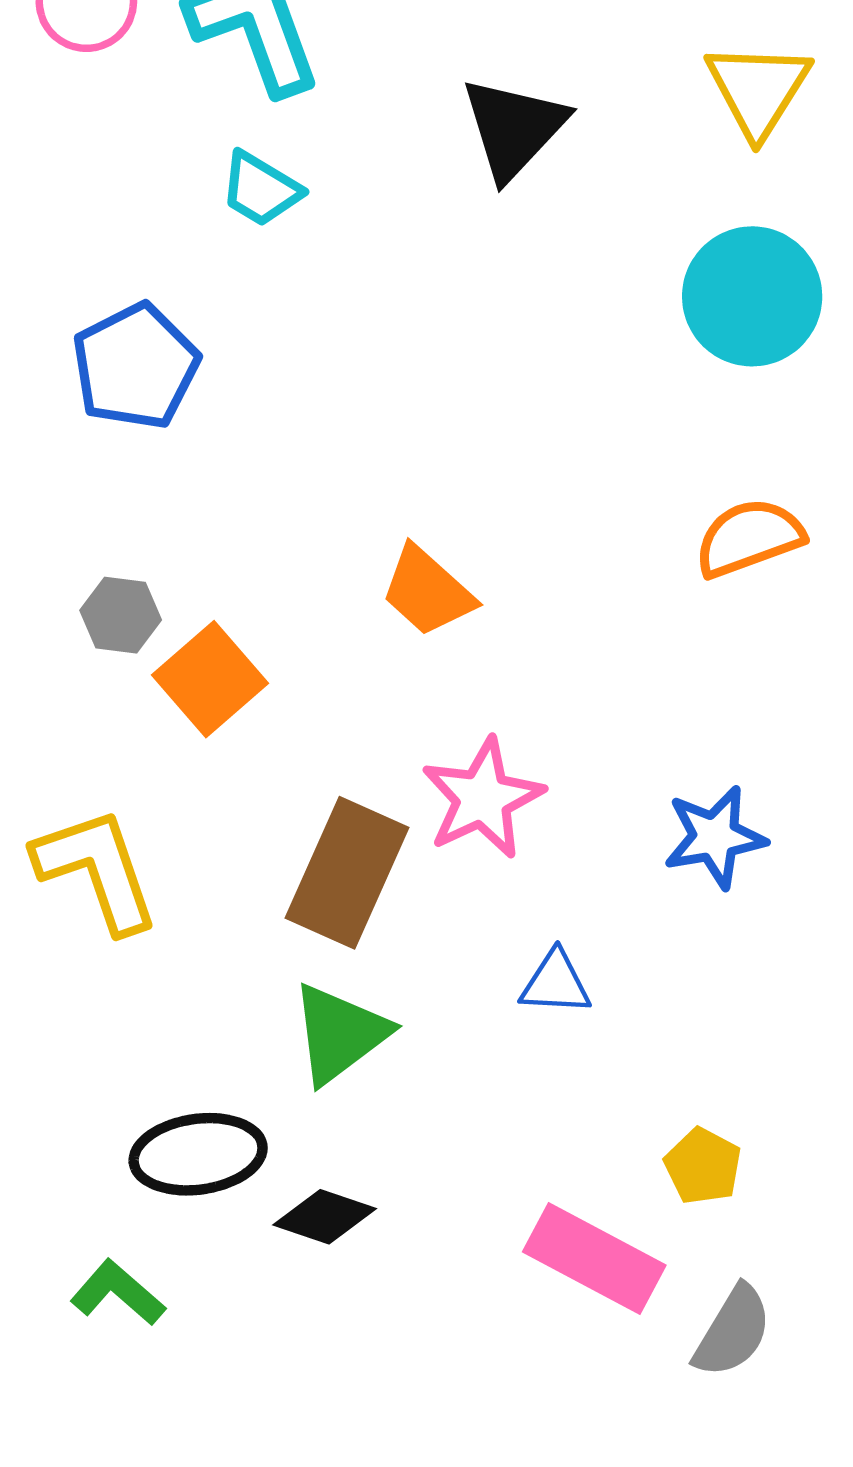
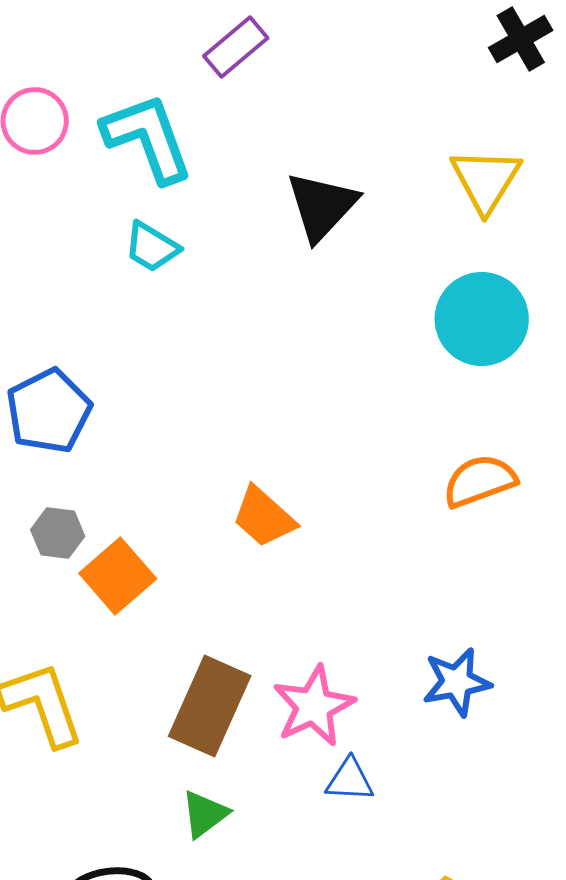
blue pentagon: (136, 366) -> (49, 411), moved
pink star: (483, 798) -> (314, 706), moved
green triangle: (340, 1034) -> (205, 814), size x0.7

